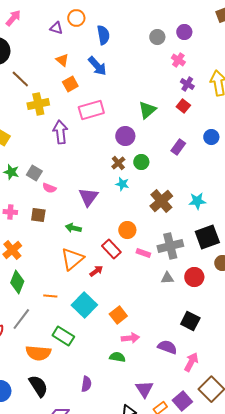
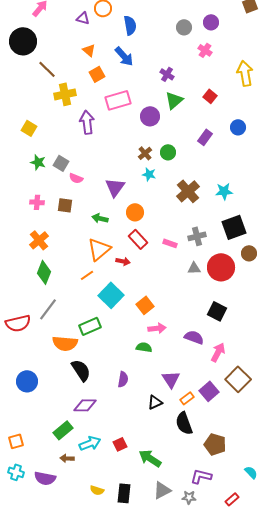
purple cross: (187, 84) -> (167, 74), moved
purple circle: (125, 136) -> (150, 116), moved
orange circle: (127, 230) -> (135, 212), moved
gray cross: (170, 246) -> (197, 236), size x0.7
red arrow: (96, 271) -> (123, 261), turned 48
red circle: (194, 277) -> (221, 267), size x1.4
orange line: (50, 296) -> (87, 275), moved, turned -40
green rectangle: (63, 336) -> (90, 326), turned -55
purple semicircle: (86, 384) -> (123, 379), moved
black semicircle: (38, 386) -> (81, 370), moved

